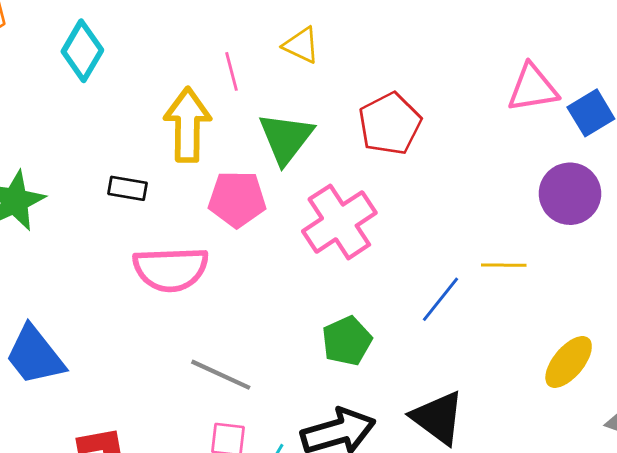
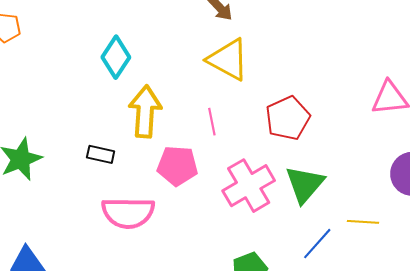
yellow triangle: (301, 45) -> (228, 60), size x1.6
cyan diamond: (82, 51) -> (116, 57), moved
pink line: (232, 71) -> (212, 122), moved
green triangle: (286, 138) -> (305, 184), moved

